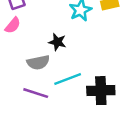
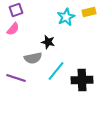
cyan line: (68, 79) -> (56, 71), turned -30
purple line: (36, 93) -> (16, 78), moved

